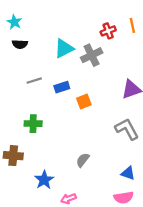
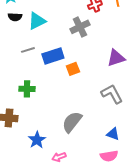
cyan triangle: (64, 49) -> (37, 21), moved
blue rectangle: (62, 87) -> (53, 56), size x1.5
gray semicircle: (83, 160) -> (72, 122), size x1.6

